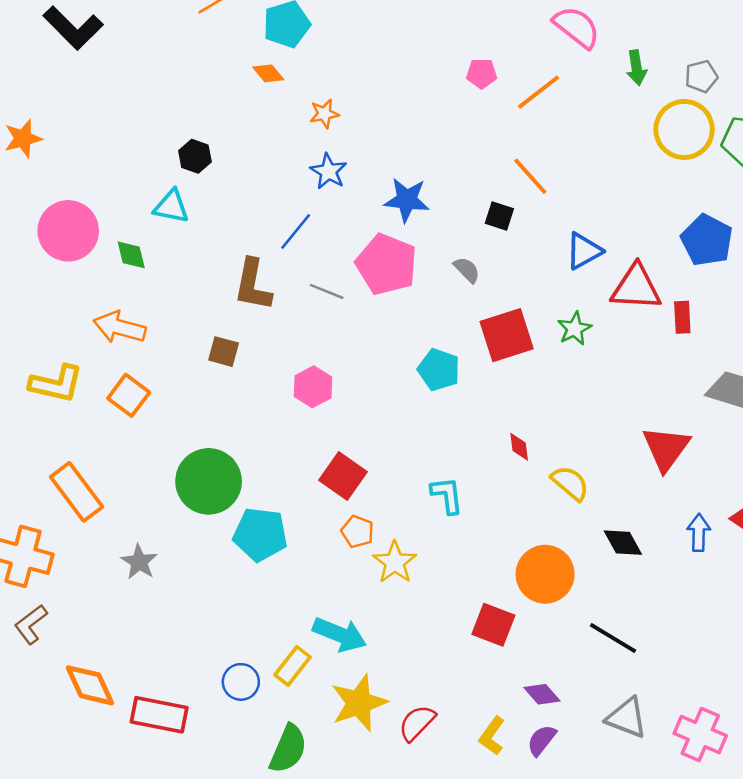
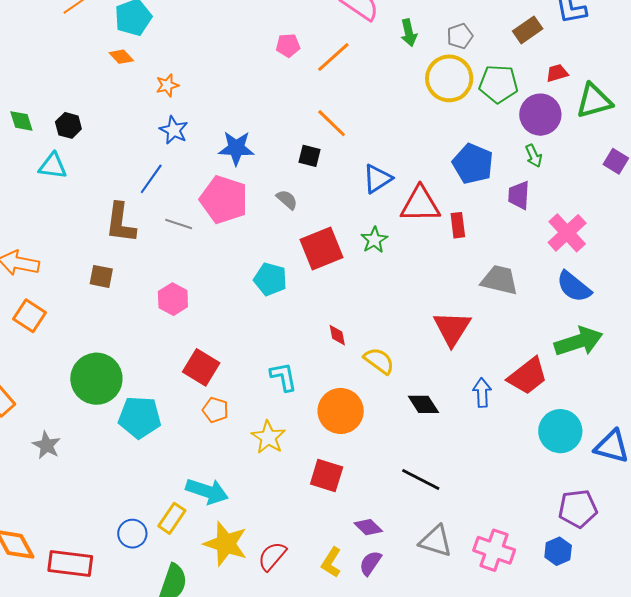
green diamond: (131, 255) -> (21, 121), moved
yellow star: (395, 562) -> (268, 437), moved
orange circle: (545, 574) -> (341, 411), moved
yellow star: (359, 703) -> (226, 544), turned -30

